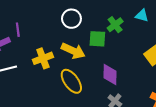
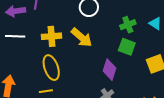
green square: (97, 39) -> (127, 47), moved
yellow ellipse: (71, 81) -> (51, 68), moved

